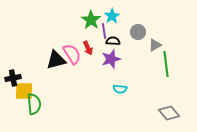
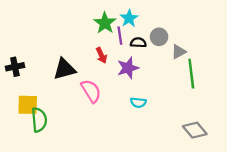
black semicircle: (113, 41) -> (138, 43), moved
pink semicircle: (72, 54) -> (91, 91), moved
black cross: (13, 78) -> (15, 67), moved

